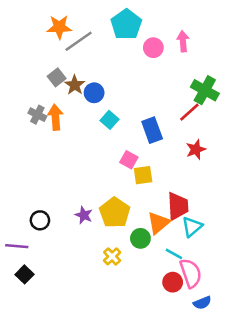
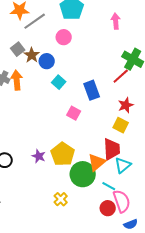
pink circle: (153, 48) -> (64, 37), moved
yellow square: (143, 175) -> (121, 125), moved, turned 35
green circle: (140, 238) -> (83, 174), size x1.6
yellow cross: (112, 256) -> (61, 199), moved

